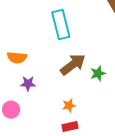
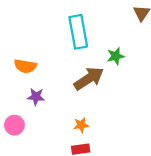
green star: (98, 73) -> (116, 56), moved

